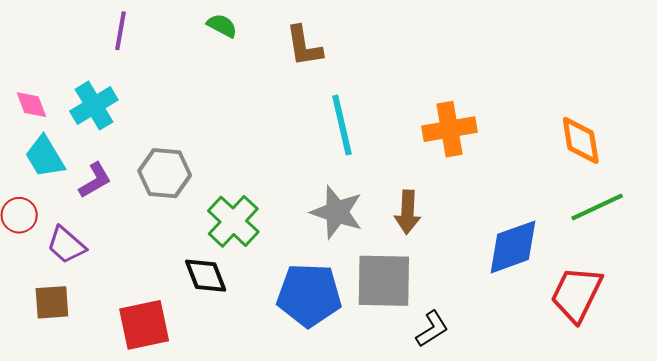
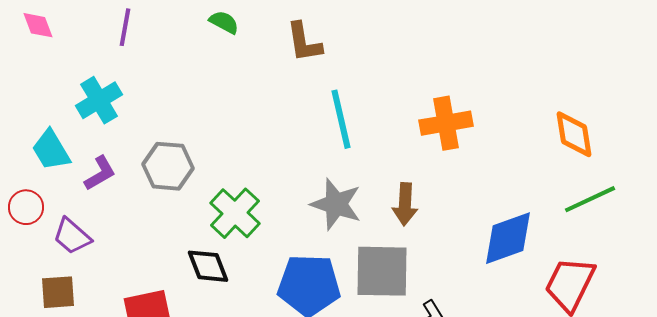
pink diamond: (31, 105) -> (38, 25), moved

